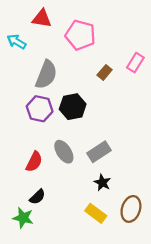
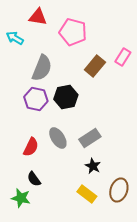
brown rectangle: (105, 72) -> (95, 66), size x1.5
black semicircle: (37, 197) -> (34, 179), turned 98

